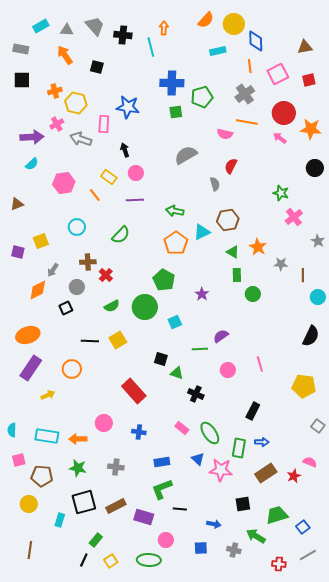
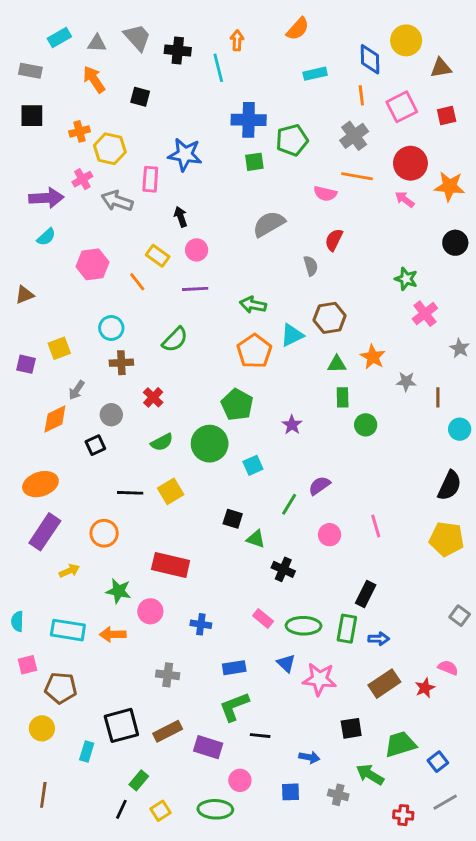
yellow circle: (234, 24) -> (406, 40), moved
green triangle: (233, 252) -> (337, 364), turned -32
brown cross: (88, 262) -> (121, 363), moved
green line: (200, 349) -> (289, 504), turned -56
yellow pentagon: (304, 386) -> (447, 539), moved
red rectangle: (134, 391) -> (171, 565), moved, turned -35
green ellipse: (210, 433) -> (304, 626), turned -55
green rectangle: (239, 448) -> (347, 629), moved
green star: (78, 468) -> (119, 591), moved

